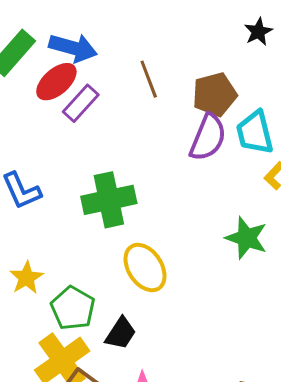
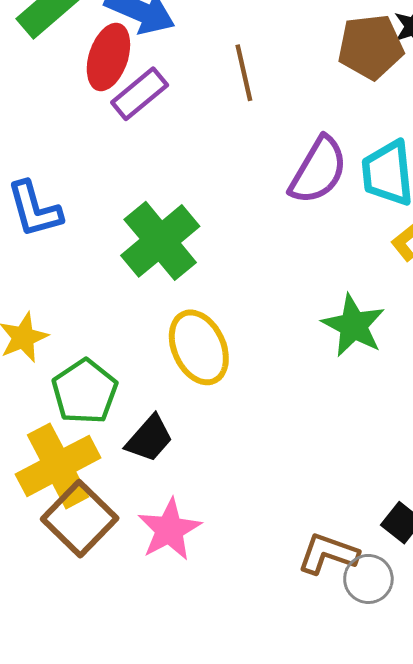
red ellipse: (56, 82) -> (108, 57), turned -39
brown pentagon: (215, 94) -> (371, 47), moved
green cross: (109, 200) -> (160, 241), turned -36

